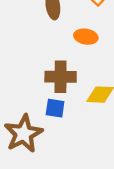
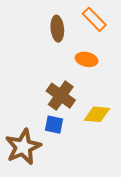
brown cross: (61, 77) -> (61, 96), turned 32

